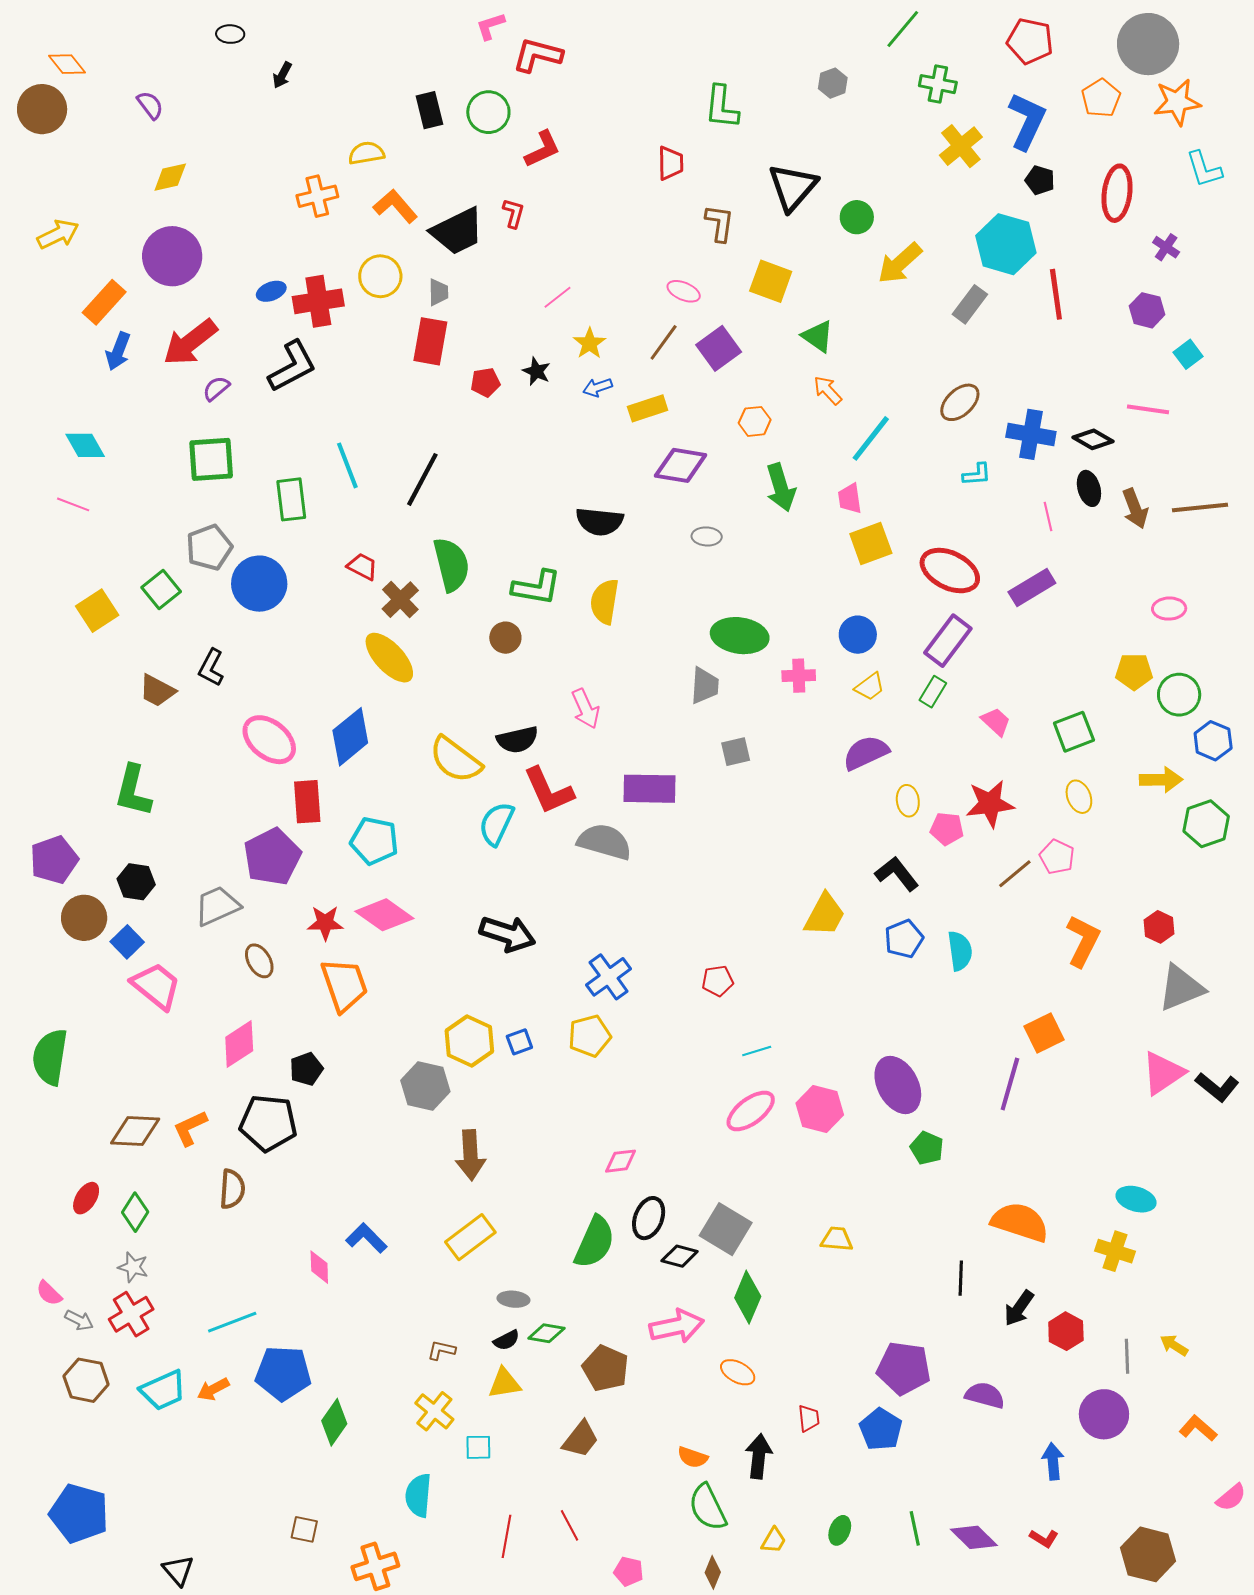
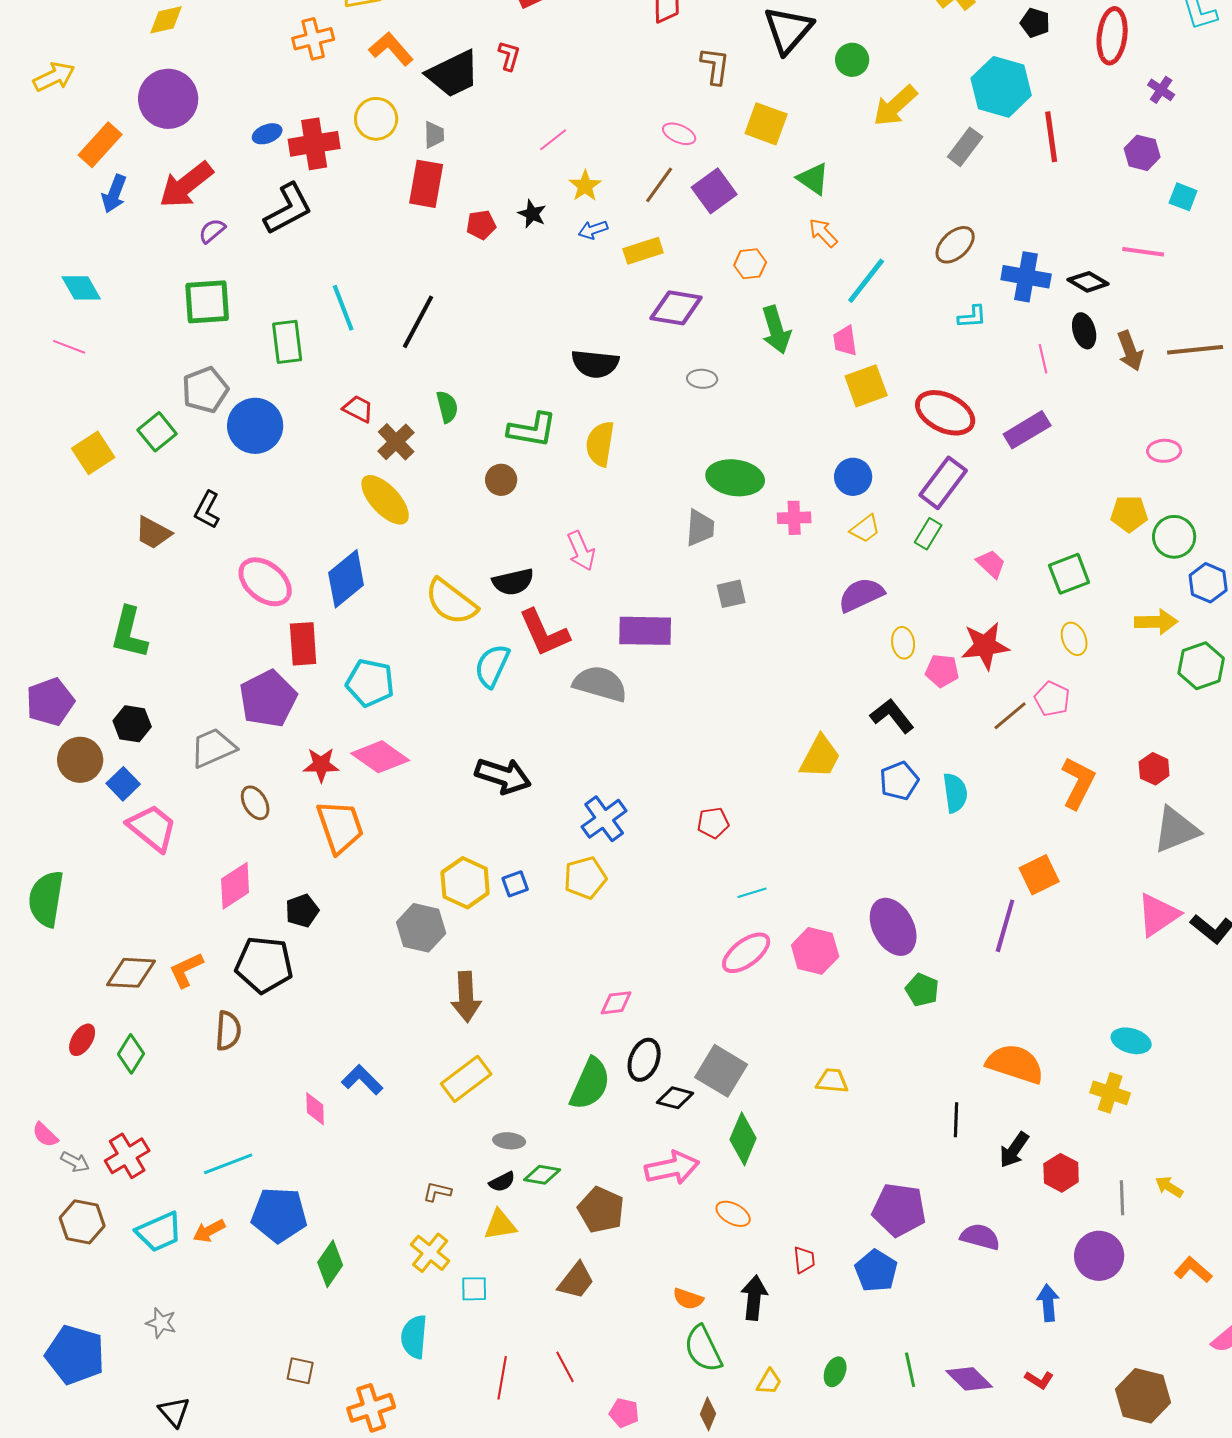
cyan square: (1188, 354) -> (1183, 197), turned -32
green semicircle: (451, 565) -> (447, 407), size x0.6
gray star: (133, 1267) -> (161, 1323), moved

